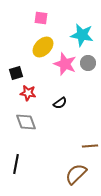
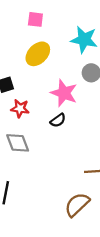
pink star: (65, 64) -> (64, 93), moved

